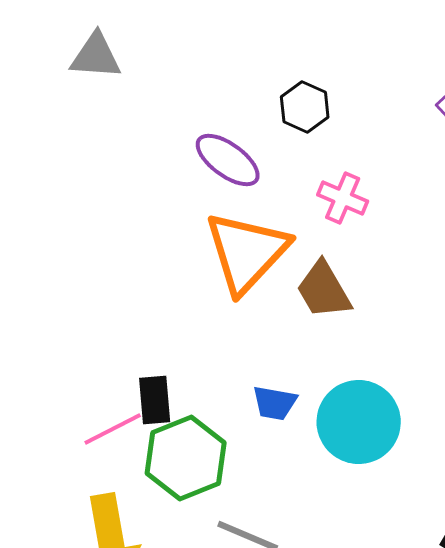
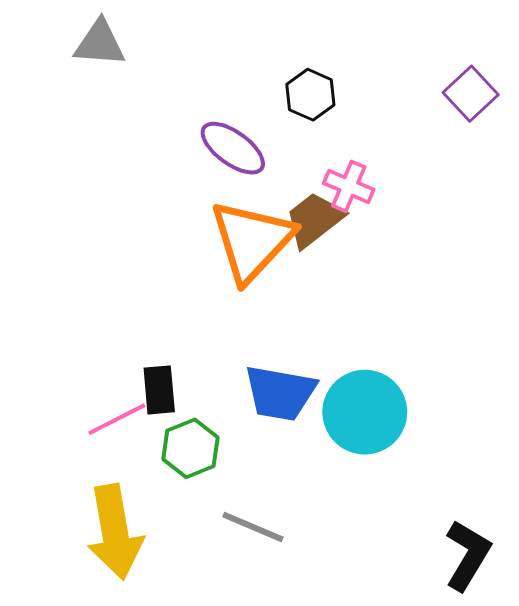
brown trapezoid: (324, 290) -> (314, 220), moved, turned 82
blue trapezoid: (275, 403) -> (280, 393), size x1.6
green hexagon: (186, 458) -> (190, 448), size x0.7

